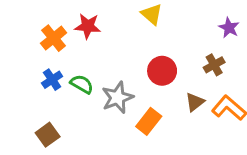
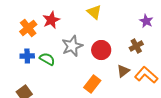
red star: (88, 26) -> (51, 20), turned -30
blue cross: (52, 80) -> (27, 56), turned 32
gray star: (117, 98) -> (72, 46), moved

